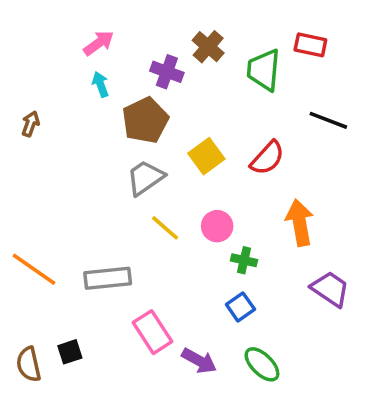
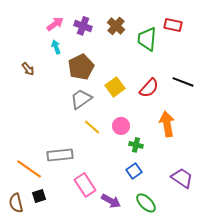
purple cross: (167, 72) -> (83, 26), moved
black line: (328, 120) -> (183, 82), moved
brown arrow: (30, 124) -> (28, 69), moved, turned 120
orange line: (34, 269) -> (29, 169), moved
purple trapezoid: (330, 289) -> (182, 178), moved

